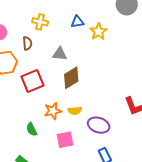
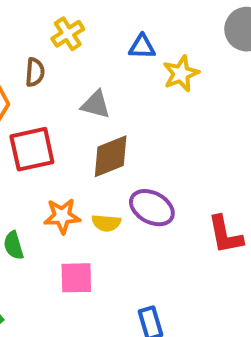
yellow cross: (40, 22) -> (68, 34), turned 35
purple ellipse: (99, 125) -> (152, 208), moved

